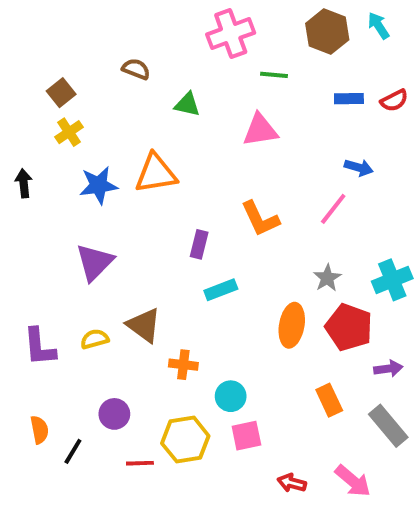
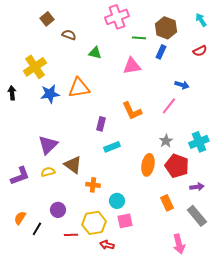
cyan arrow: (378, 26) -> (201, 20), moved
brown hexagon: (327, 32) -> (166, 28), moved
brown square: (61, 93) -> (47, 19), moved
blue rectangle: (349, 99) -> (161, 52), moved, turned -64
yellow cross: (69, 132) -> (35, 67), size x1.6
purple triangle: (95, 262) -> (48, 145), moved
purple L-shape: (39, 347) -> (20, 176), turned -105
orange semicircle: (39, 430) -> (20, 218), turned -136
pink arrow: (353, 481) -> (179, 244), turned 36
red arrow: (292, 483) -> (107, 245), moved

